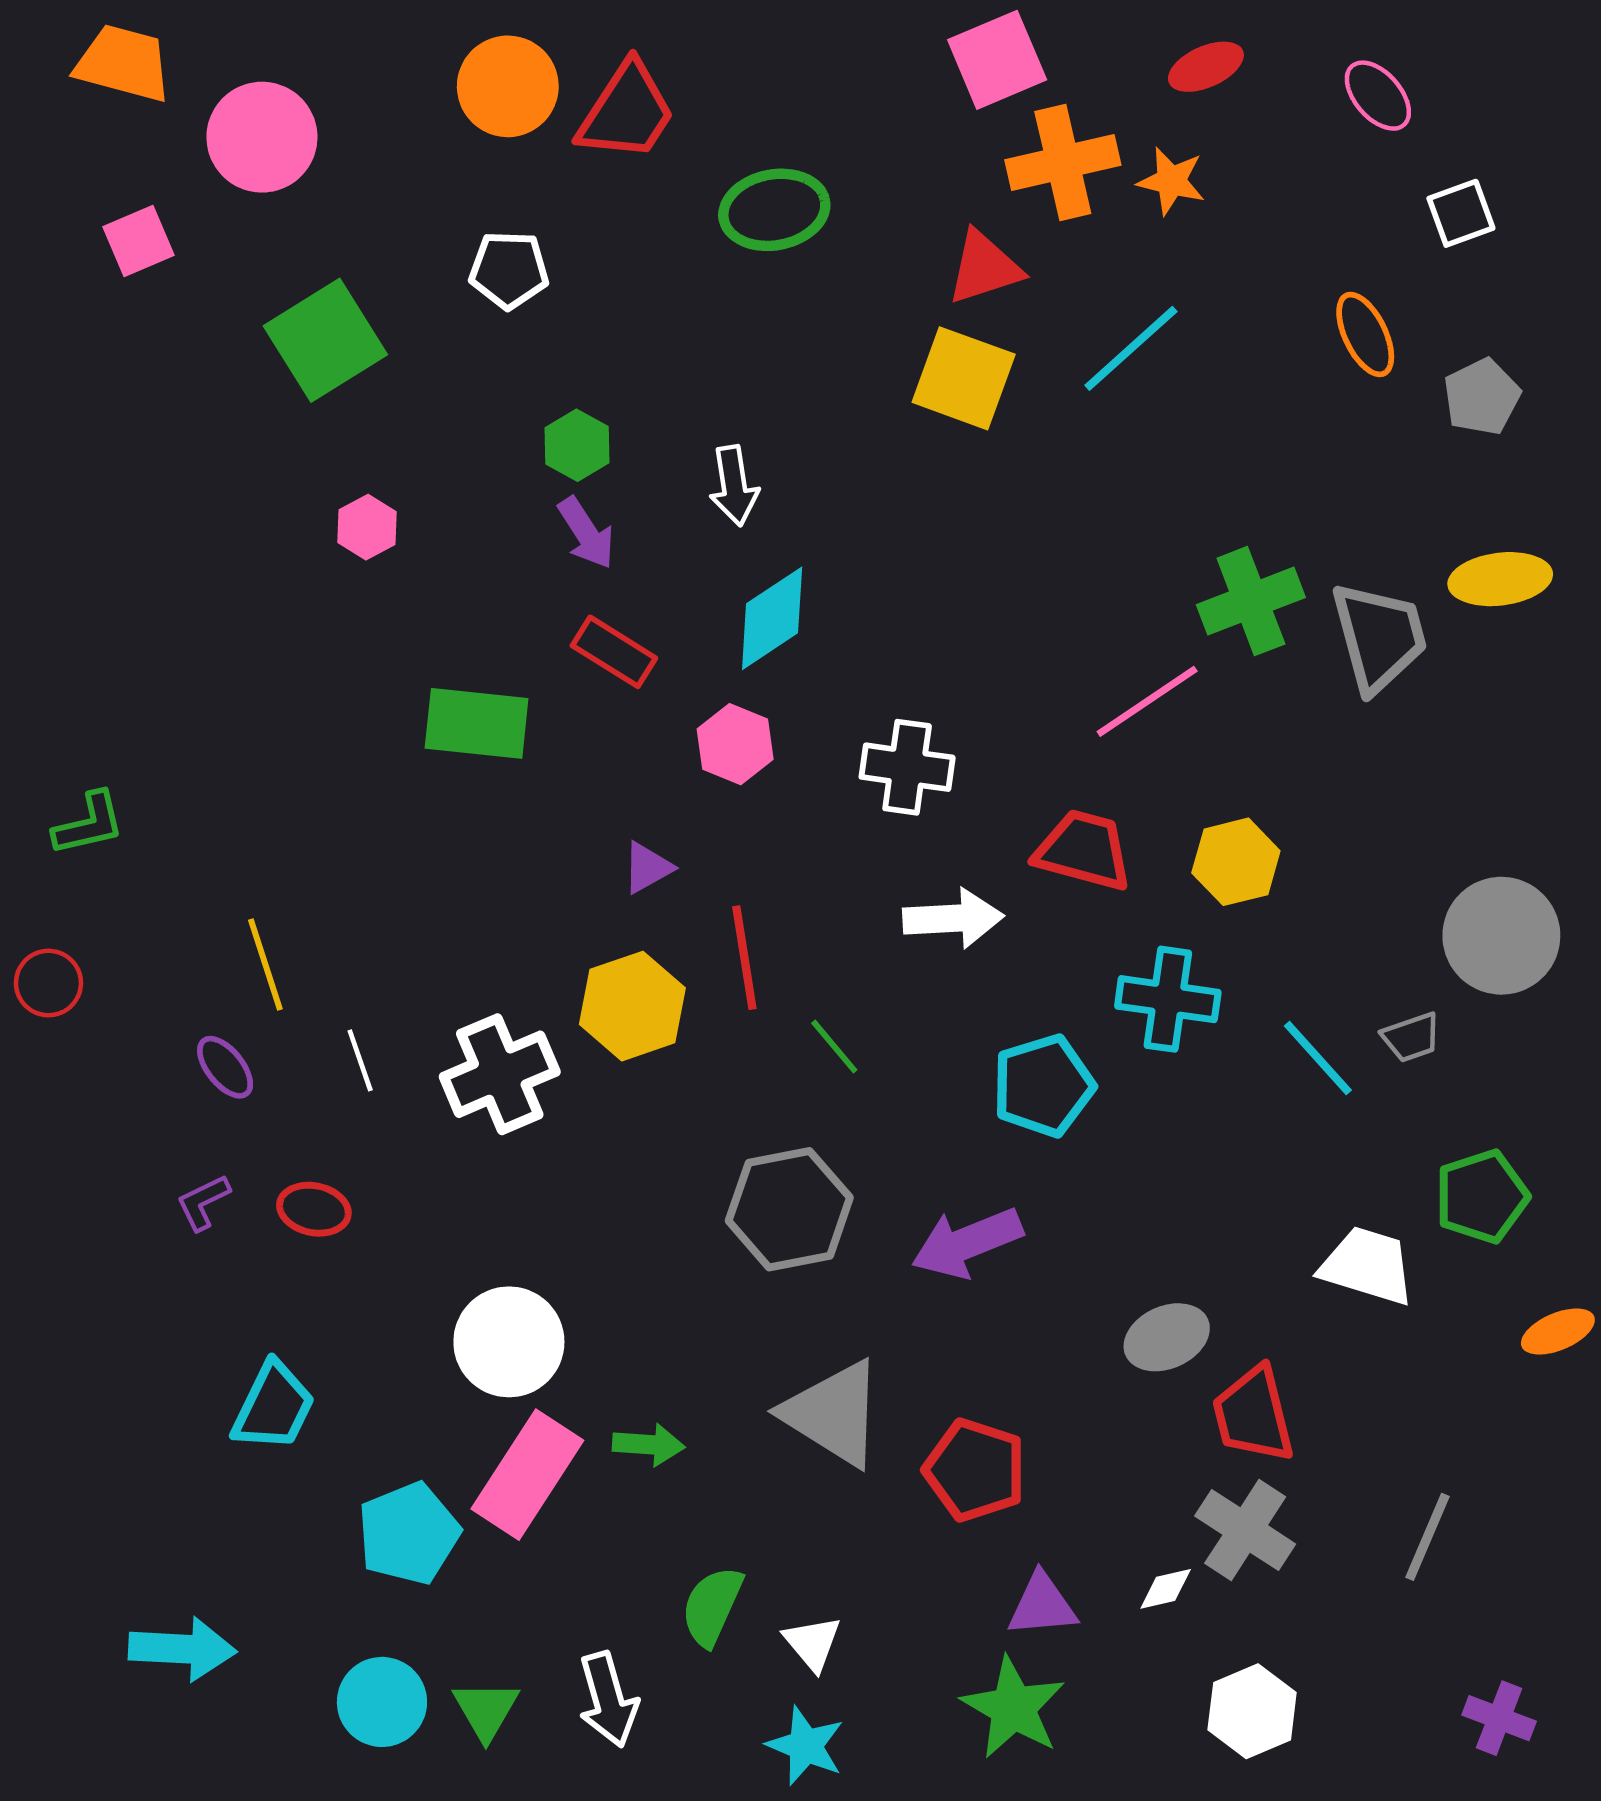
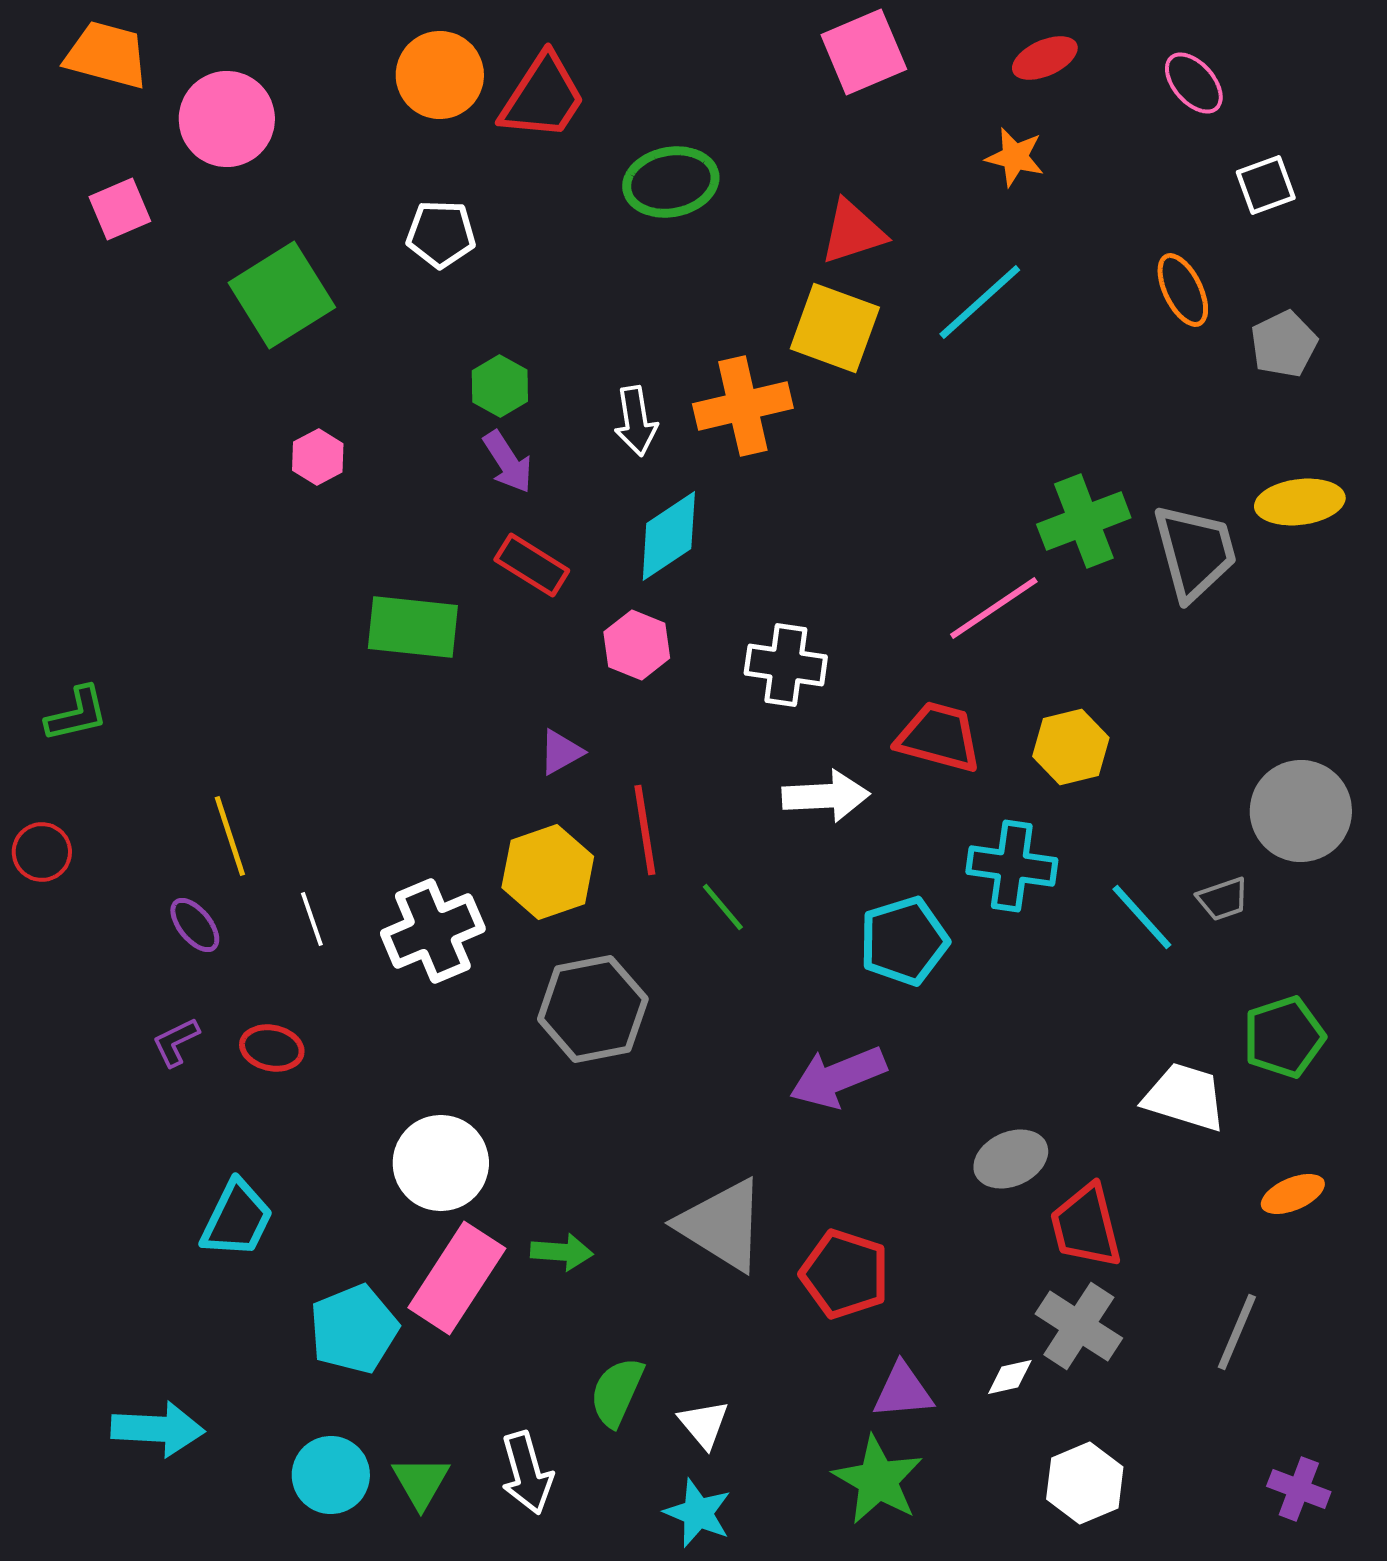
orange cross: (1063, 163) -> (743, 406), moved
gray hexagon: (789, 1209) -> (593, 1009), moved
orange ellipse: (1558, 1332) -> (1293, 1194), moved

